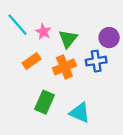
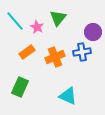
green triangle: (68, 39) -> (58, 18), moved
green rectangle: (44, 102) -> (20, 87), moved

